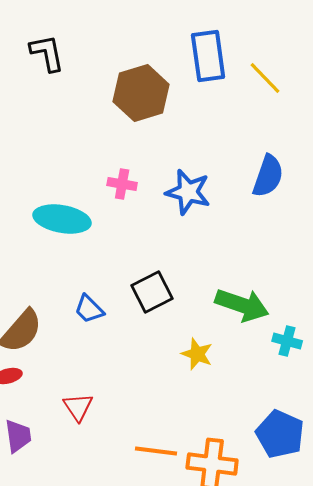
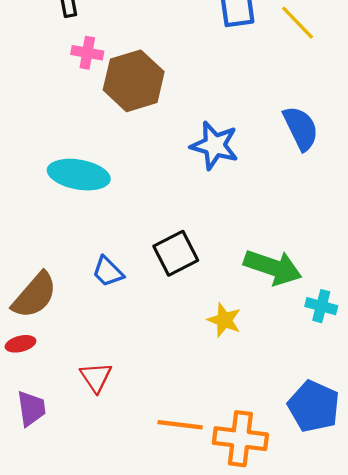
brown hexagon: (141, 93) -> (134, 81), moved
blue semicircle: (268, 176) -> (301, 128), turned -45
pink cross: (122, 184) -> (87, 53), moved

